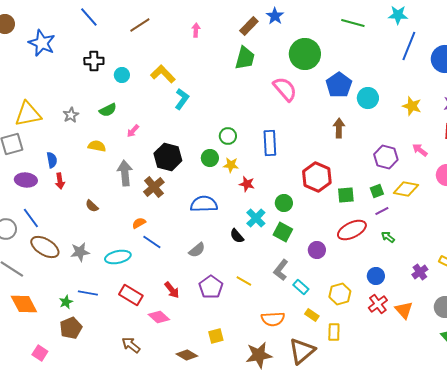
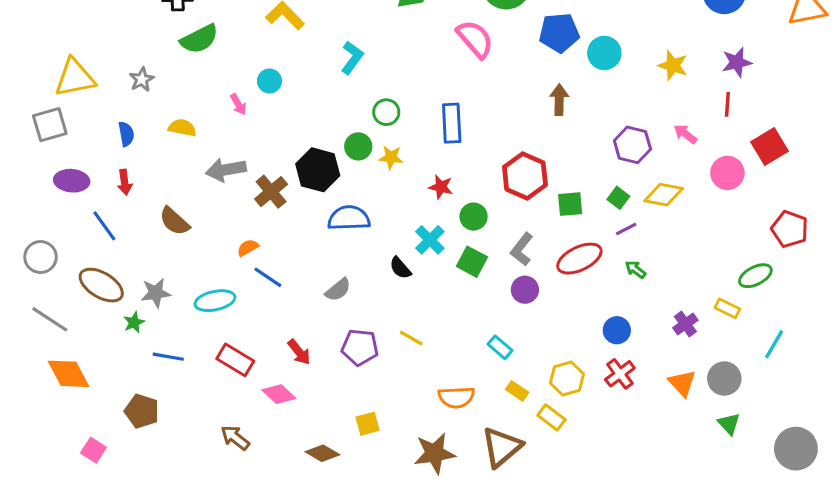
cyan circle: (122, 75) -> (269, 81), moved
blue pentagon: (339, 85) -> (559, 33), turned 30
cyan L-shape: (182, 99) -> (352, 58), moved
green semicircle: (108, 110) -> (199, 39), moved, size x1.4
pink arrow: (133, 131) -> (238, 104), turned -72
black hexagon: (168, 157) -> (318, 170), moved
blue semicircle: (52, 160) -> (126, 134), moved
gray arrow: (125, 173) -> (226, 170), turned -95
red star: (247, 184) -> (441, 187), moved
green square: (377, 191) -> (618, 198), turned -32
brown semicircle: (92, 206) -> (174, 221), size x1.5
blue line: (31, 218) -> (104, 226), moved
gray L-shape: (281, 270) -> (522, 249), moved
purple pentagon: (211, 287) -> (360, 347), turned -30
yellow hexagon: (340, 294) -> (567, 379), moved
green star: (66, 302) -> (134, 322), moved
orange triangle: (404, 310) -> (682, 383), moved
brown pentagon: (71, 328) -> (142, 411), turned -30
yellow rectangle: (334, 332) -> (551, 417), turned -54

